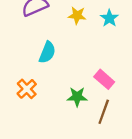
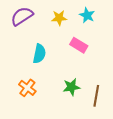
pink rectangle: (104, 79) -> (79, 45), moved

